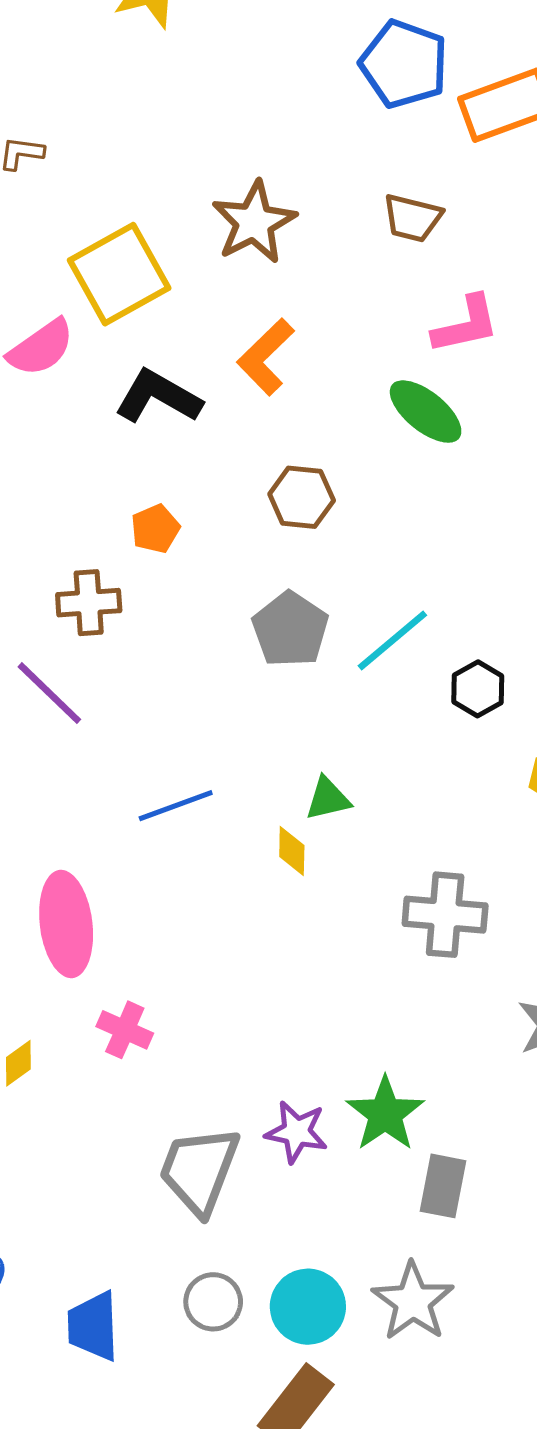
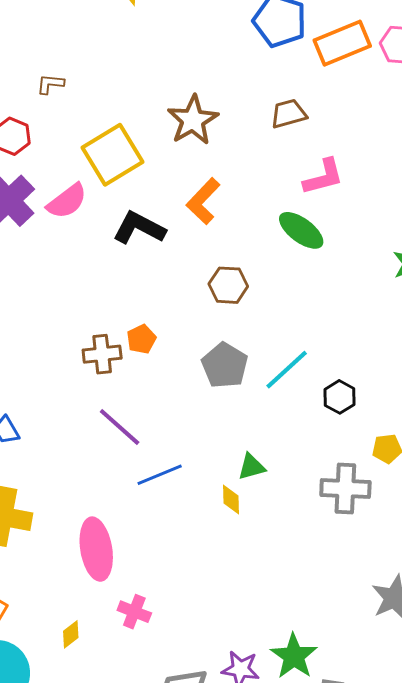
brown trapezoid: (412, 218) -> (288, 114), turned 153
orange pentagon: (155, 529) -> (141, 339), moved
purple line: (49, 693) -> (120, 427), moved
gray cross: (445, 915) -> (345, 489), moved

